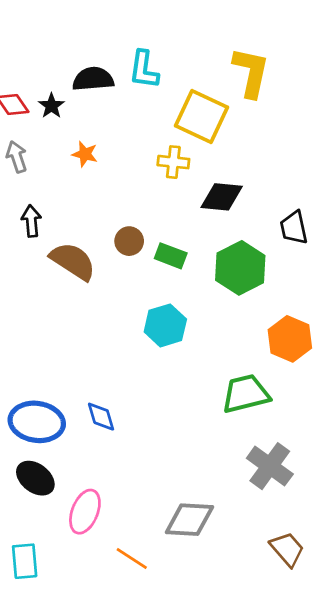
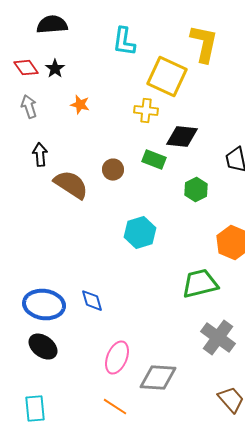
black semicircle: (93, 79) -> (52, 25), moved
green rectangle: (171, 256) -> (154, 160), moved
green hexagon: (240, 268) -> (196, 190), size x0.6
pink ellipse: (85, 512) -> (117, 358), moved

